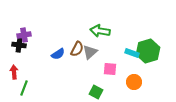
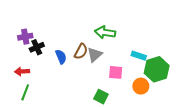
black cross: (19, 45) -> (37, 47), moved, turned -32
green hexagon: (148, 51) -> (157, 69), moved
blue semicircle: (58, 54) -> (61, 57), turned -80
red arrow: (14, 72) -> (22, 71), moved, turned -88

